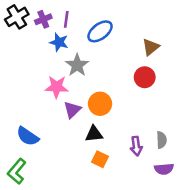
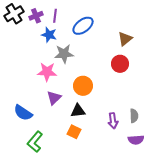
gray star: (77, 65) -> (64, 54), turned 30
purple triangle: (72, 110) -> (54, 98), moved
orange square: (100, 159) -> (74, 132), moved
green L-shape: (17, 171) -> (35, 142), moved

